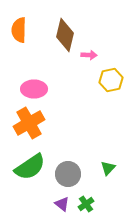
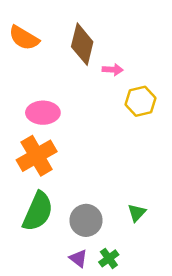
orange semicircle: (19, 30) -> (24, 38), turned -60
green semicircle: (30, 167) -> (38, 212), turned -32

